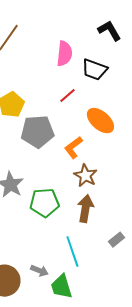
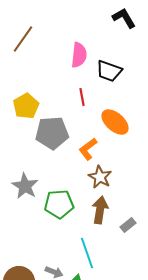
black L-shape: (109, 31) -> (124, 18), moved
red line: (67, 96) -> (82, 97), turned -60
gray rectangle: (116, 240) -> (128, 225), moved

